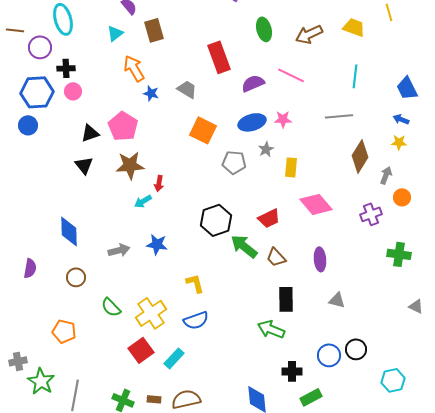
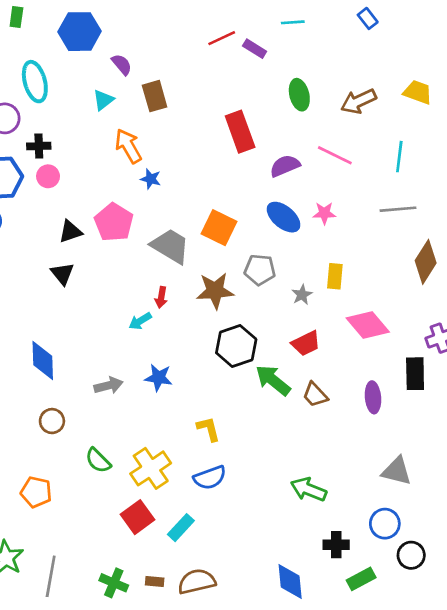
cyan line: (355, 76) -> (399, 157), moved
gray trapezoid: (187, 89) -> (170, 246), moved, size x1.5
blue ellipse: (252, 122) -> (284, 217), turned 56
gray star: (266, 149) -> (302, 295), moved
brown star: (130, 165) -> (215, 291), moved
black rectangle: (286, 299) -> (415, 374), moved
gray triangle: (337, 300) -> (397, 471), moved, size x1.4
black circle: (356, 349) -> (411, 555), moved

